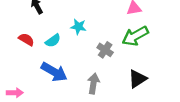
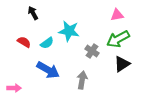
cyan star: (78, 27) -> (69, 31), size x1.5
black triangle: (137, 79) -> (122, 64), moved

